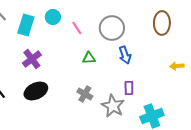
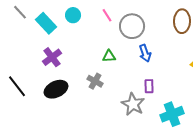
cyan rectangle: (26, 25) -> (46, 23), turned -60
pink line: (77, 28) -> (107, 15), moved
gray cross: (85, 94) -> (95, 81), moved

